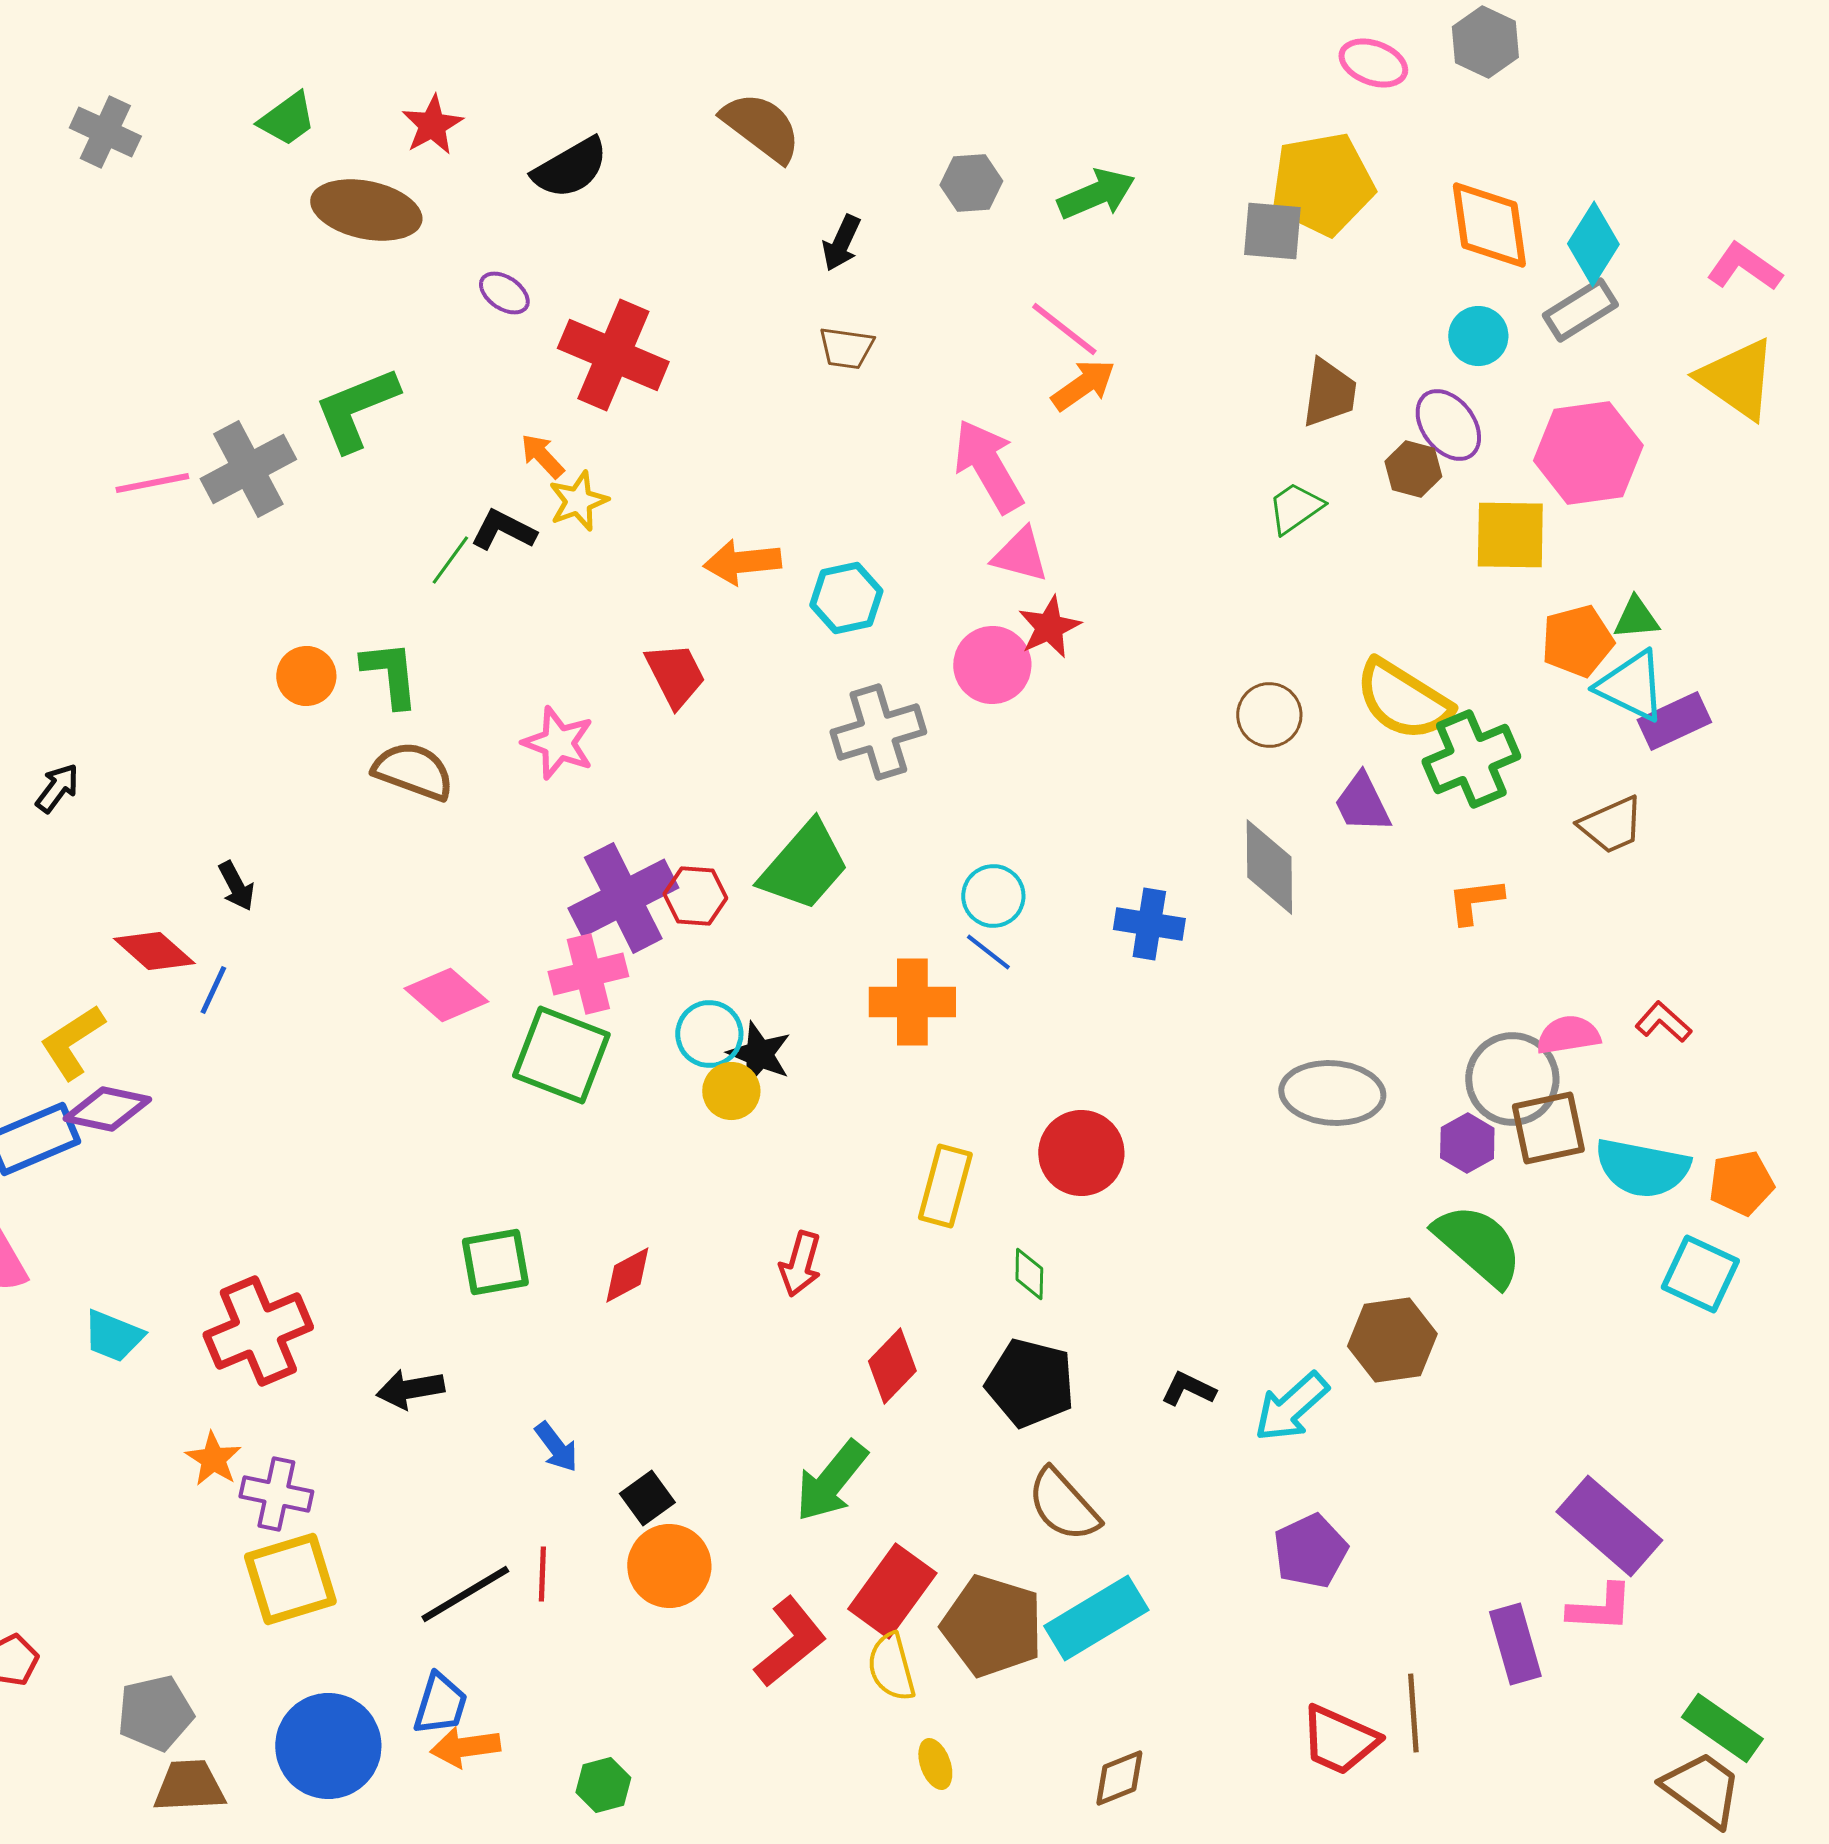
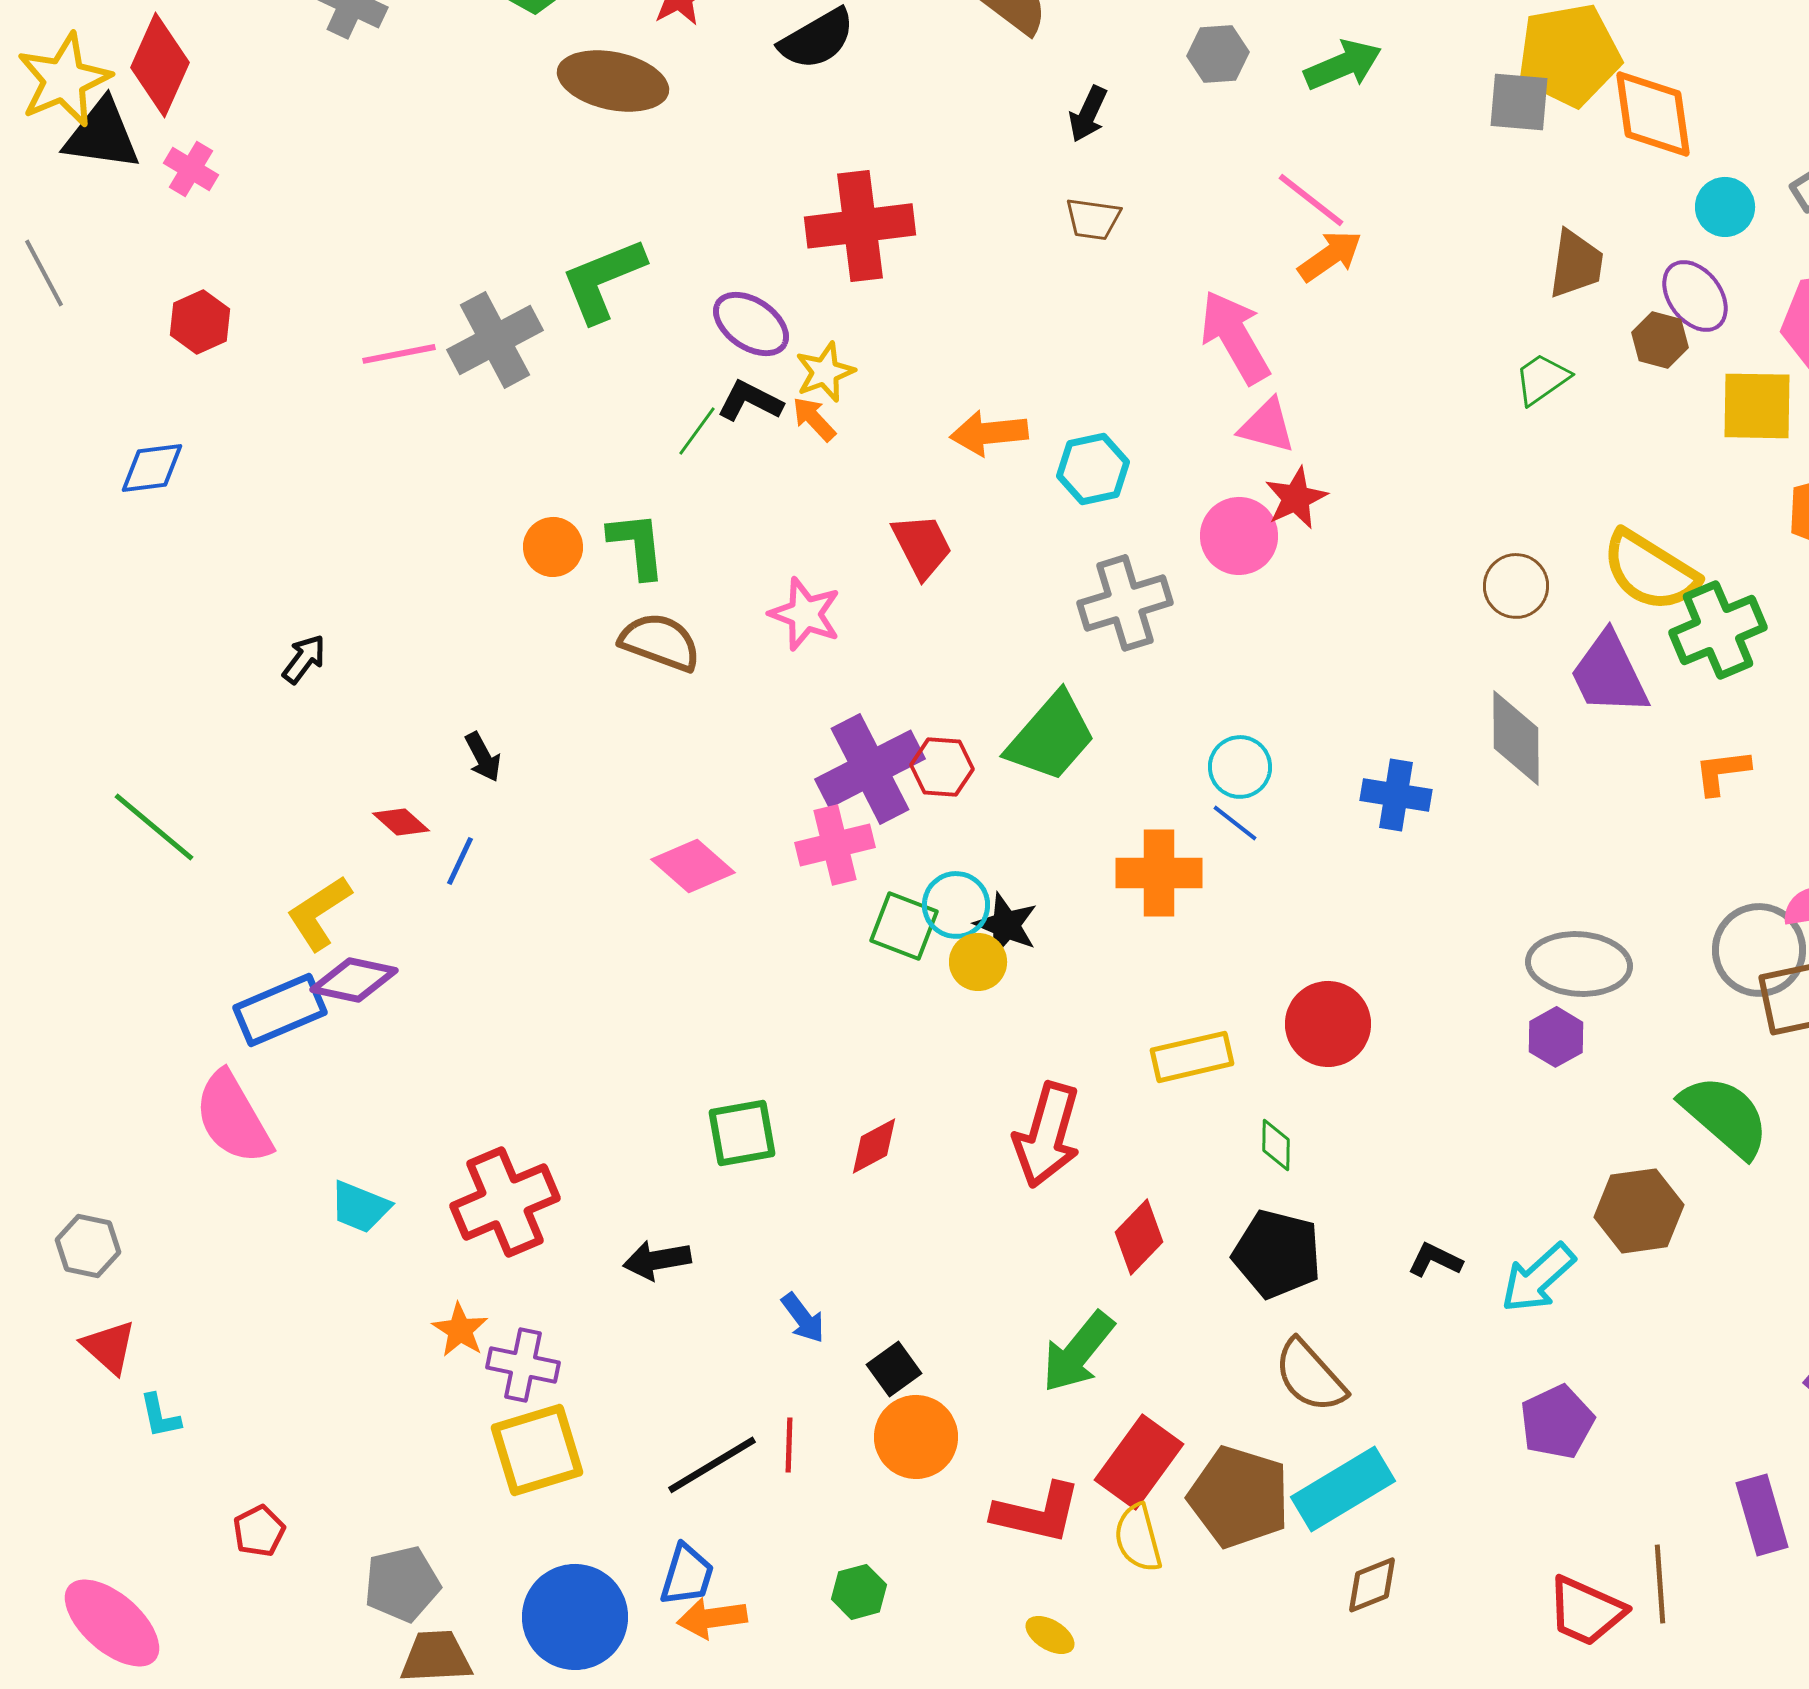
orange diamond: (1489, 225) -> (1653, 114), moved
purple ellipse: (504, 293) -> (751, 324), moved, size x1.5
red cross: (613, 355) -> (860, 226), turned -30
orange arrow: (542, 456) -> (814, 419), moved
purple trapezoid: (1362, 803) -> (1609, 674), size x1.4
red diamond: (154, 951) -> (401, 822), size x0.7
green square: (561, 1055) -> (904, 926), moved, size x0.7
purple hexagon: (1467, 1143) -> (1556, 1037), moved
yellow rectangle: (945, 1186) -> (1192, 1057), turned 62
red arrow: (800, 1264) -> (1047, 1135), size x1.6
red L-shape: (790, 1642) -> (1037, 1513), turned 52
yellow ellipse: (935, 1764) -> (1050, 1635), moved, turned -39
brown diamond: (1119, 1778) -> (1372, 1585), moved
green hexagon: (603, 1785) -> (859, 1592), moved

